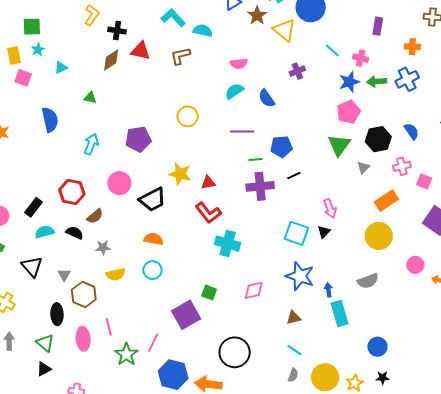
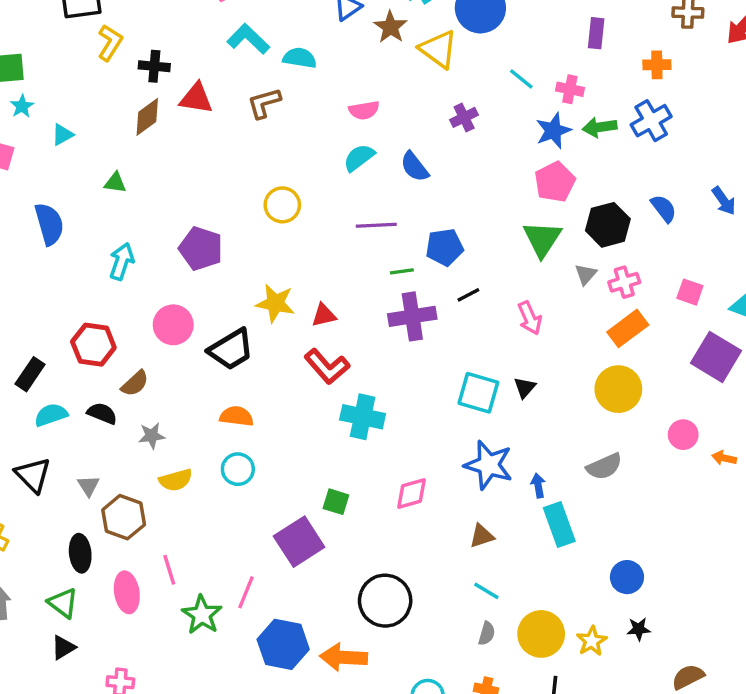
purple pentagon: (138, 139) -> (201, 248), turned 30
pink cross: (402, 166) -> (624, 282), moved
pink arrow: (330, 208) -> (530, 318), moved

